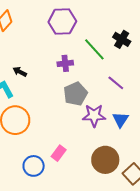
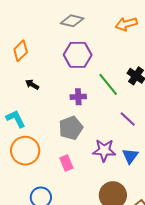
black arrow: (20, 72) -> (32, 85), moved
gray pentagon: (75, 94) -> (71, 128), moved
pink rectangle: (59, 153) -> (66, 163), moved, turned -63

